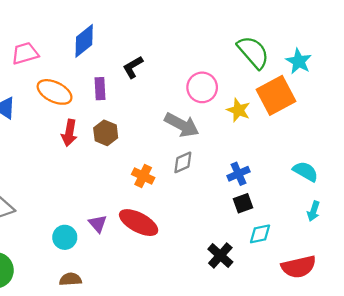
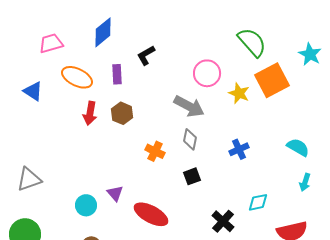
cyan star: (299, 61) -> (310, 54), moved
gray diamond: (183, 162) -> (190, 139), turned -55
black square: (243, 203) -> (192, 176), moved
red ellipse: (139, 223) -> (151, 214), moved

